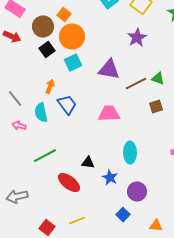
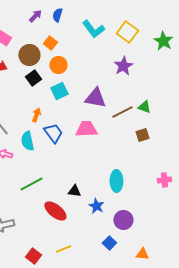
orange circle: (72, 37) -> (58, 65), size x0.7
pink trapezoid: (109, 114) -> (86, 129), moved

